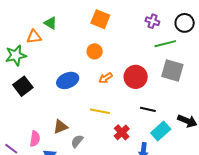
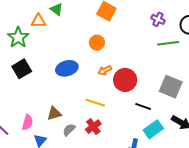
green star: (16, 55) -> (18, 37), turned -30
gray square: (172, 70) -> (171, 87), moved
red circle: (136, 77) -> (125, 80), moved
red cross: (122, 132) -> (93, 127), moved

